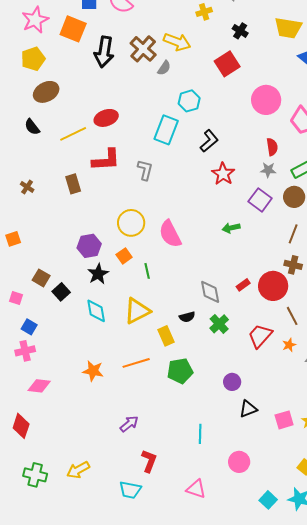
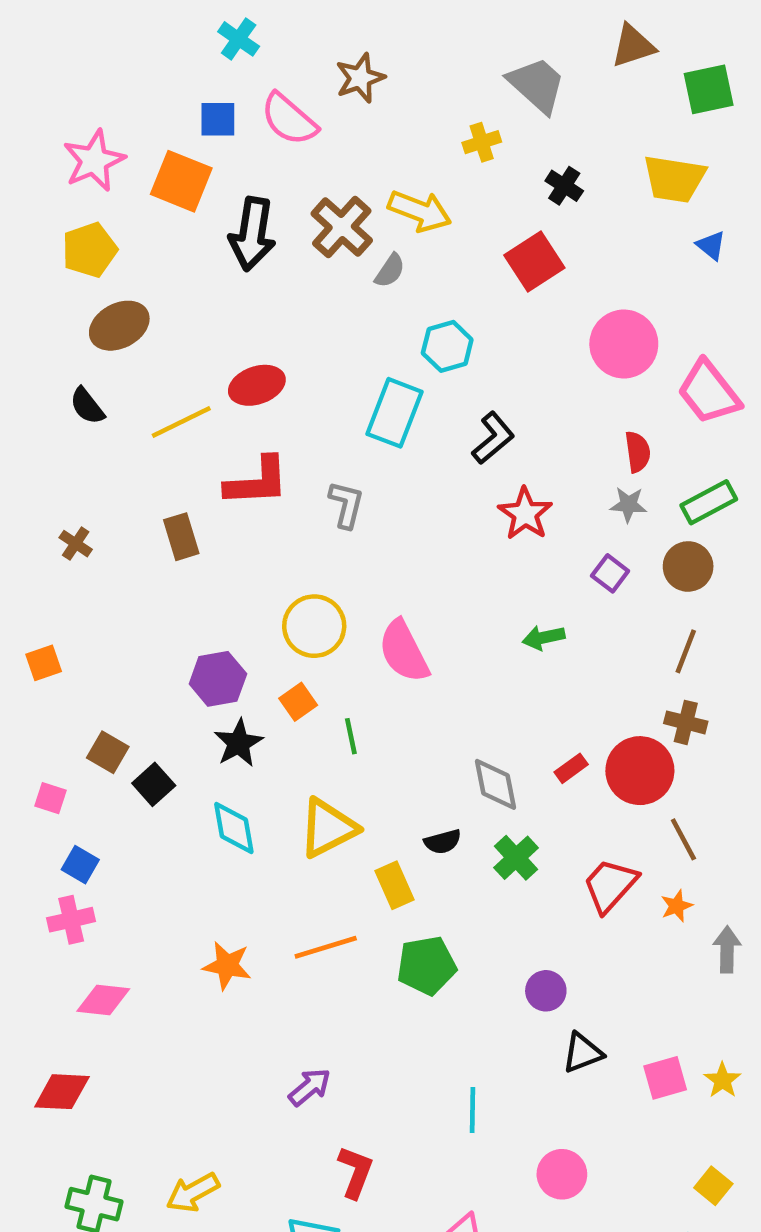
purple square: (260, 200) -> (610, 573), size x0.7
red diamond: (21, 426) -> (62, 1092), turned 75

